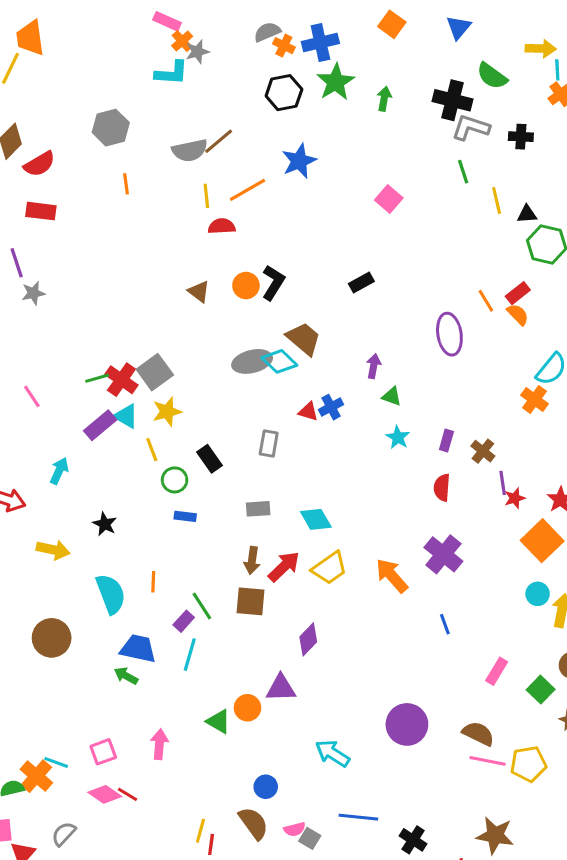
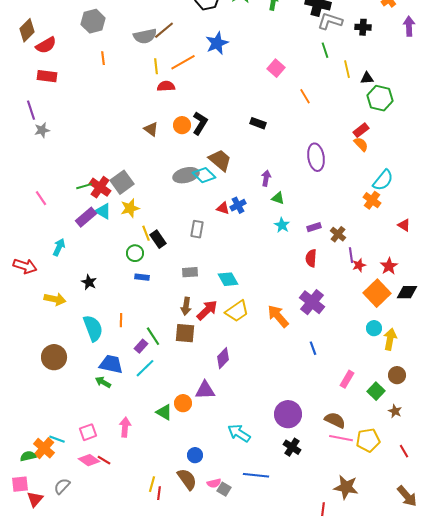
black rectangle: (361, 282) -> (258, 123), turned 49
orange line: (486, 301) -> (305, 96), moved
purple rectangle: (446, 440) -> (314, 227), turned 56
yellow line: (152, 450) -> (146, 233), moved
cyan line: (190, 655) -> (145, 368), turned 30
black cross: (413, 840) -> (292, 447), moved

